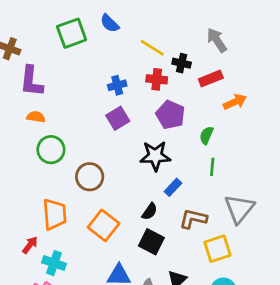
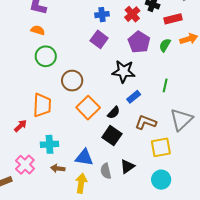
red cross: (157, 79) -> (132, 14), turned 35
purple square: (118, 118) -> (99, 39), turned -30
green semicircle: (206, 135) -> (165, 45), moved
orange square: (104, 225) -> (88, 108), moved
cyan cross: (54, 263) -> (50, 144), moved, turned -30

